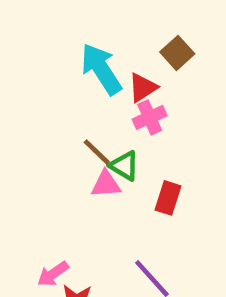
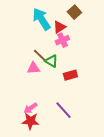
pink triangle: (106, 184) -> (33, 68), moved
red rectangle: (168, 198) -> (70, 75), turned 56
pink arrow: (53, 274) -> (30, 108), moved

